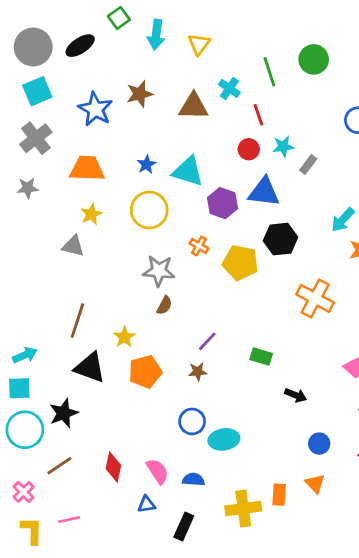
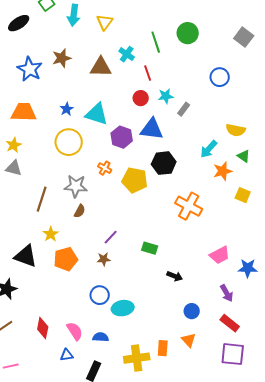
yellow star: (91, 214) -> (14, 145), moved
brown line: (77, 321) -> (42, 199), moved

